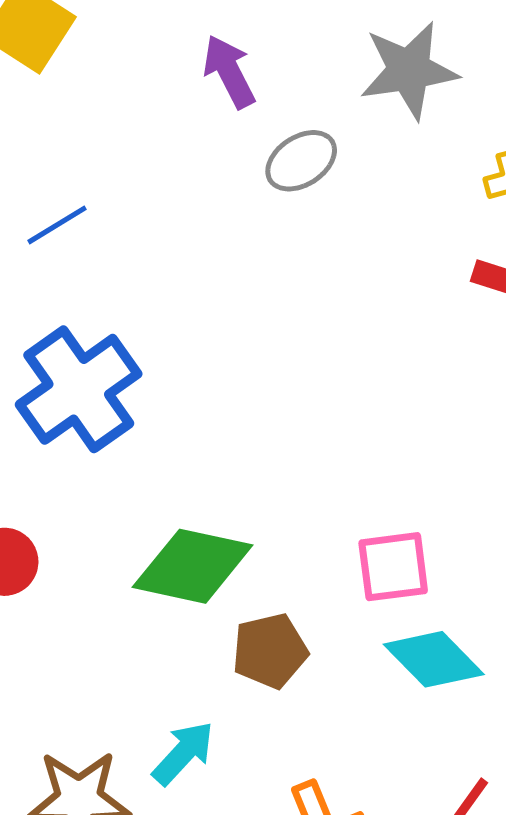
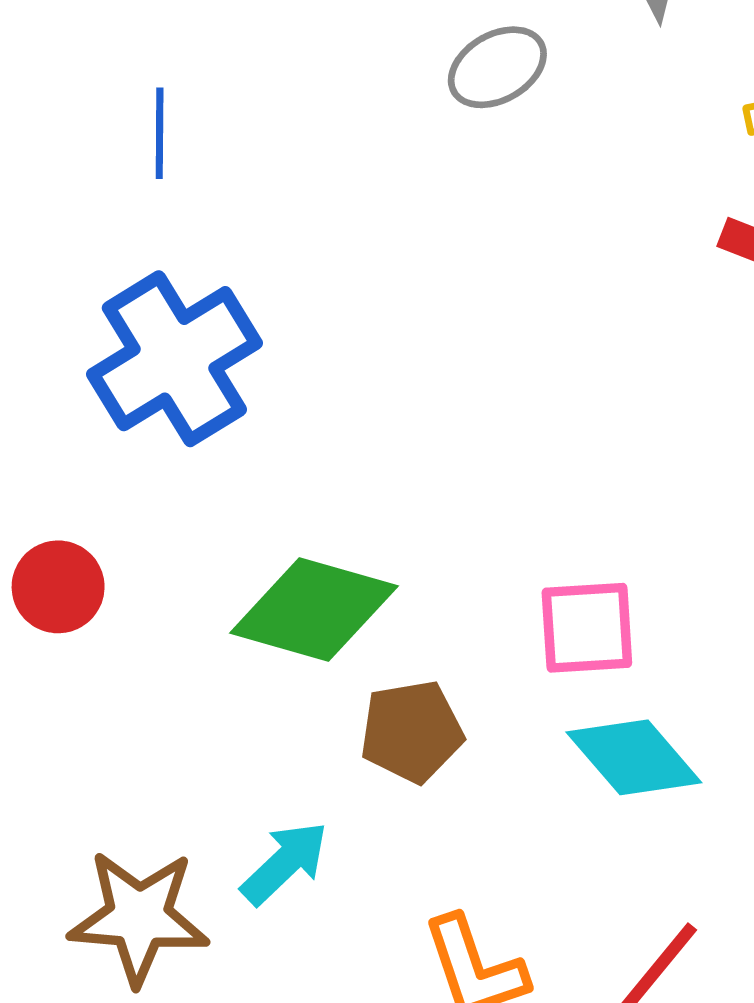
blue line: (57, 225) -> (160, 133), turned -62

